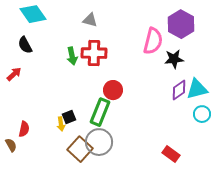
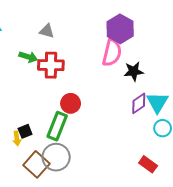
purple hexagon: (181, 24) -> (120, 29), moved
green arrow: (72, 56) -> (28, 57), moved, turned -60
cyan triangle: (197, 89) -> (157, 102), turned -45
red rectangle: (171, 154) -> (148, 164), moved

